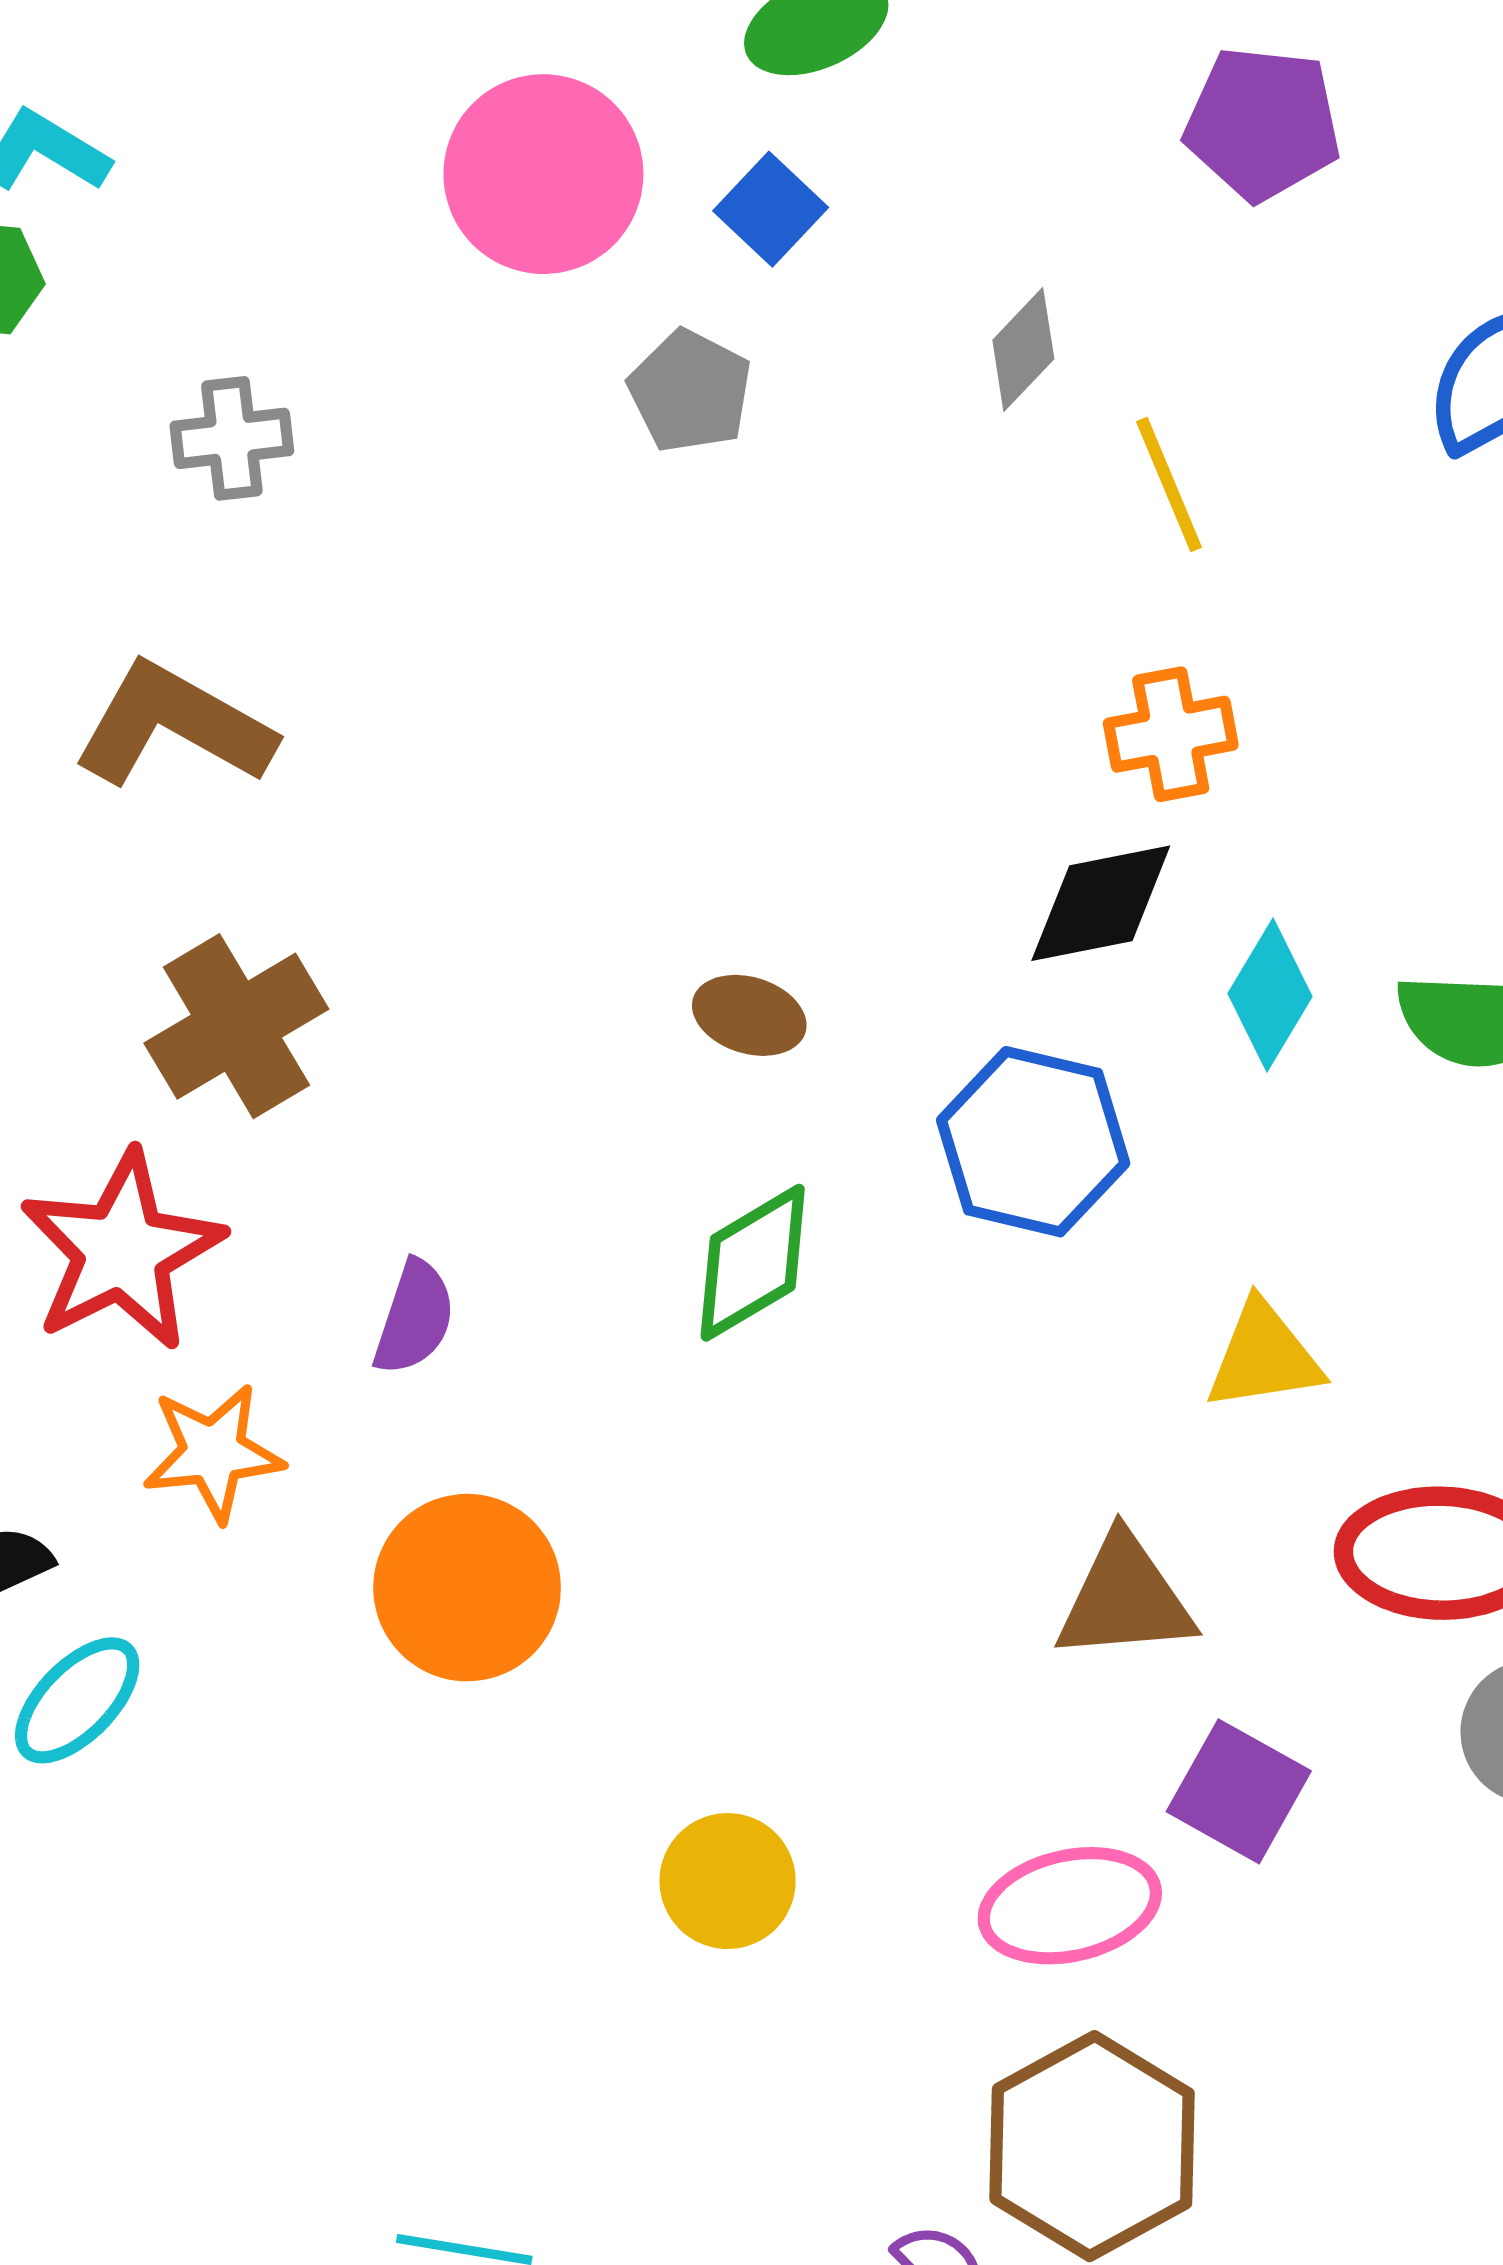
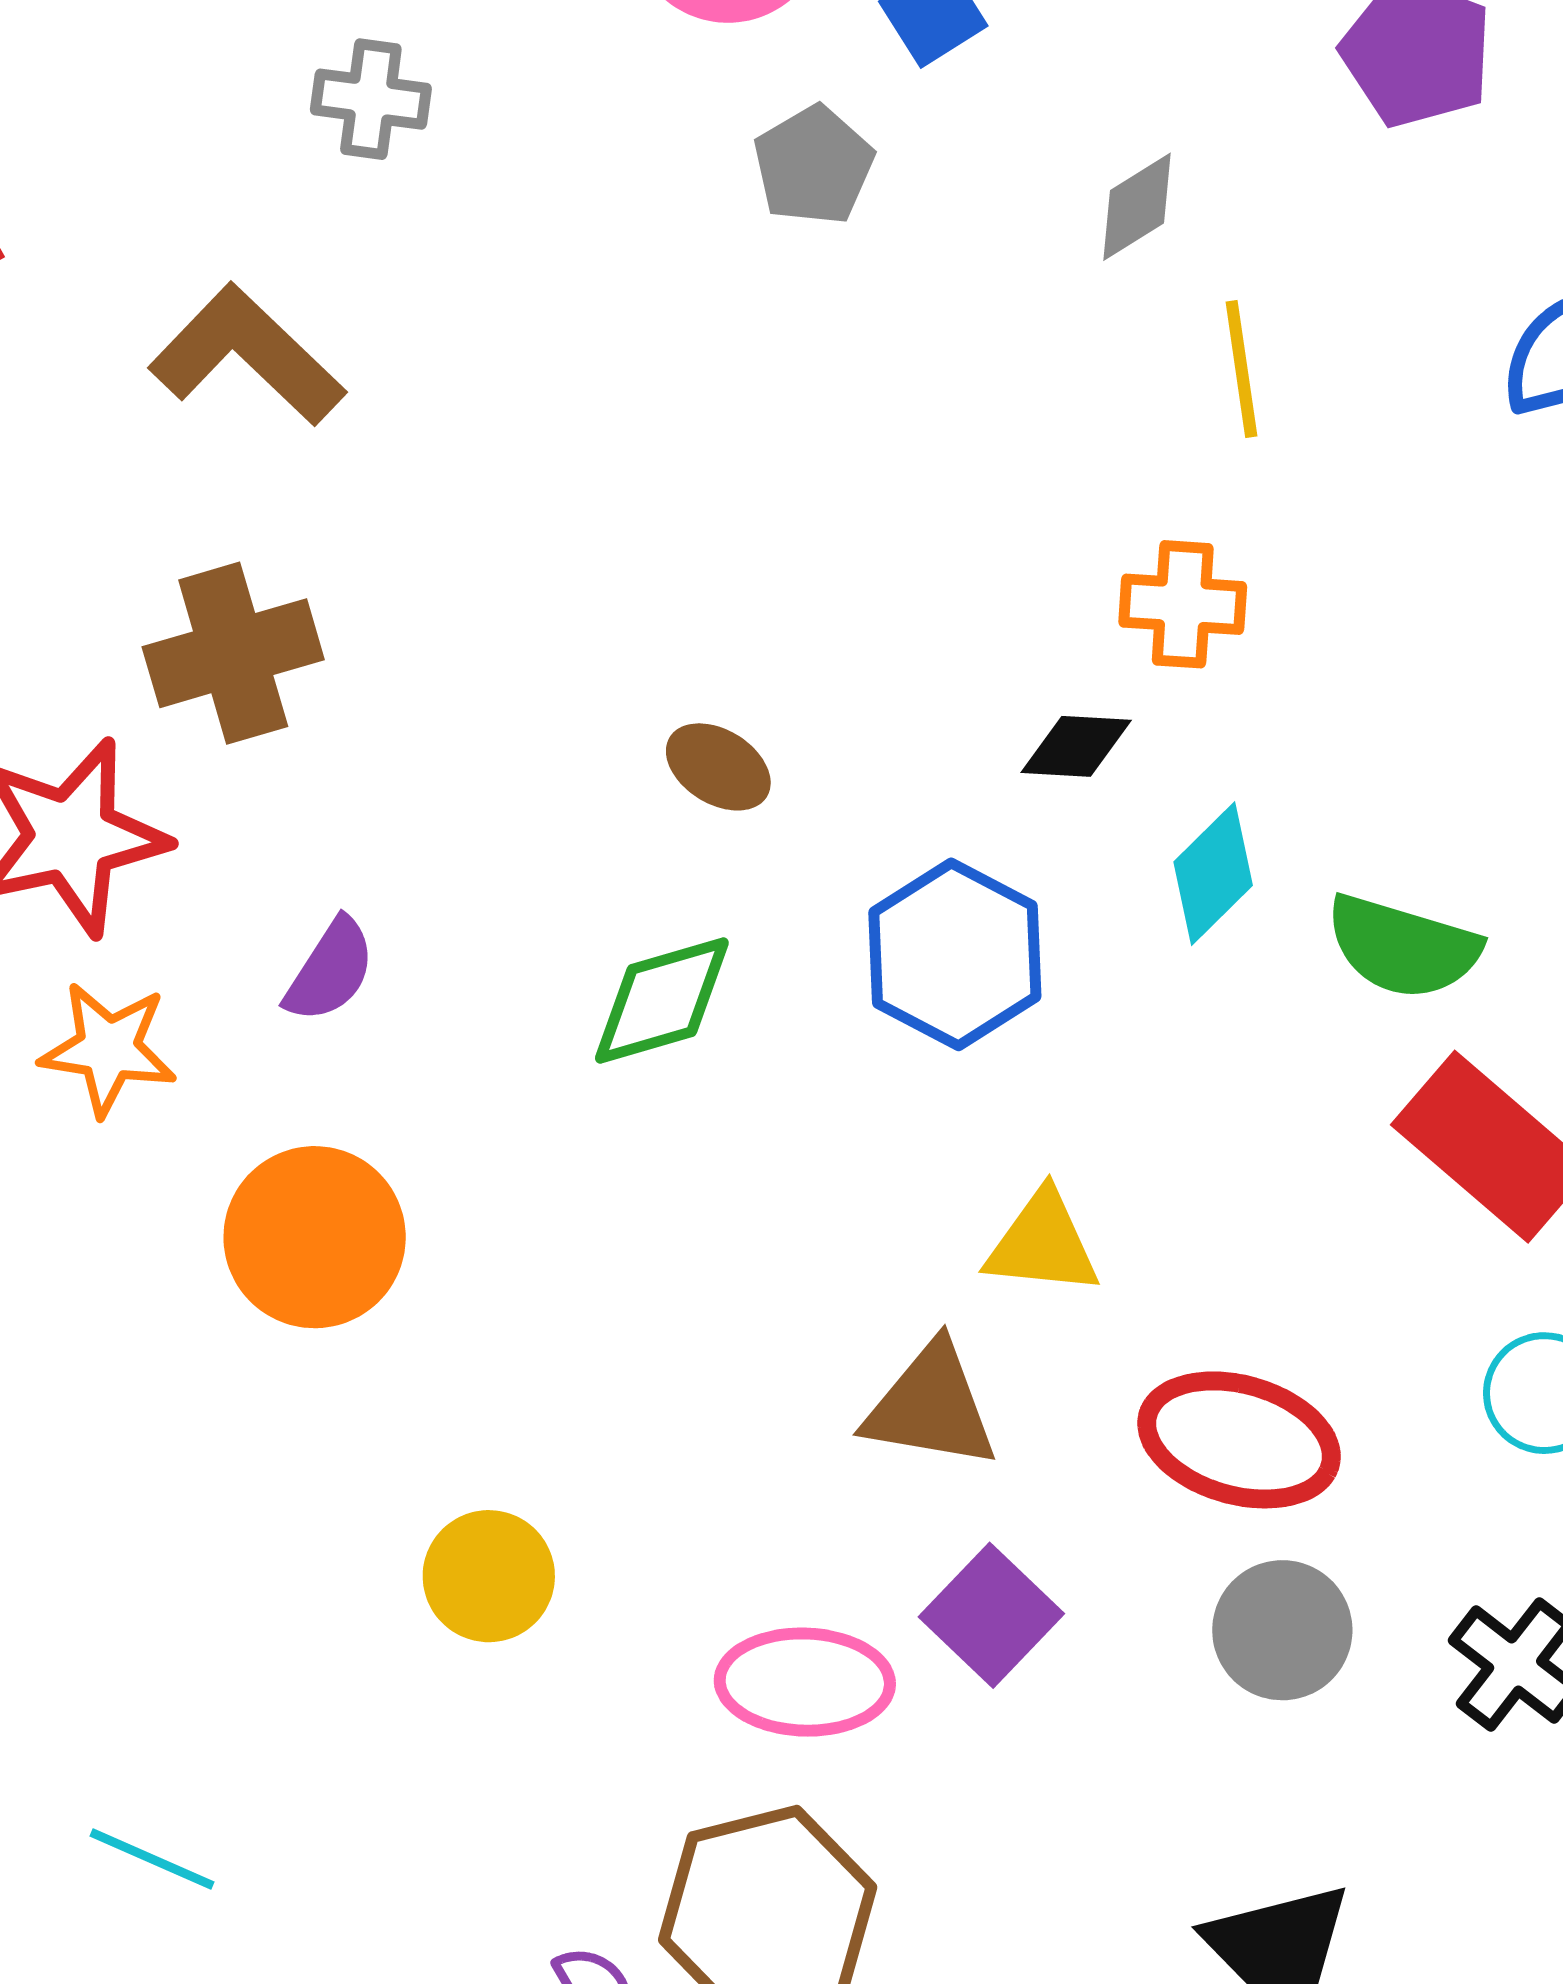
black diamond: (1101, 903) -> (1076, 746), size x0.7
yellow triangle: (1264, 1356) -> (1043, 1244), moved

